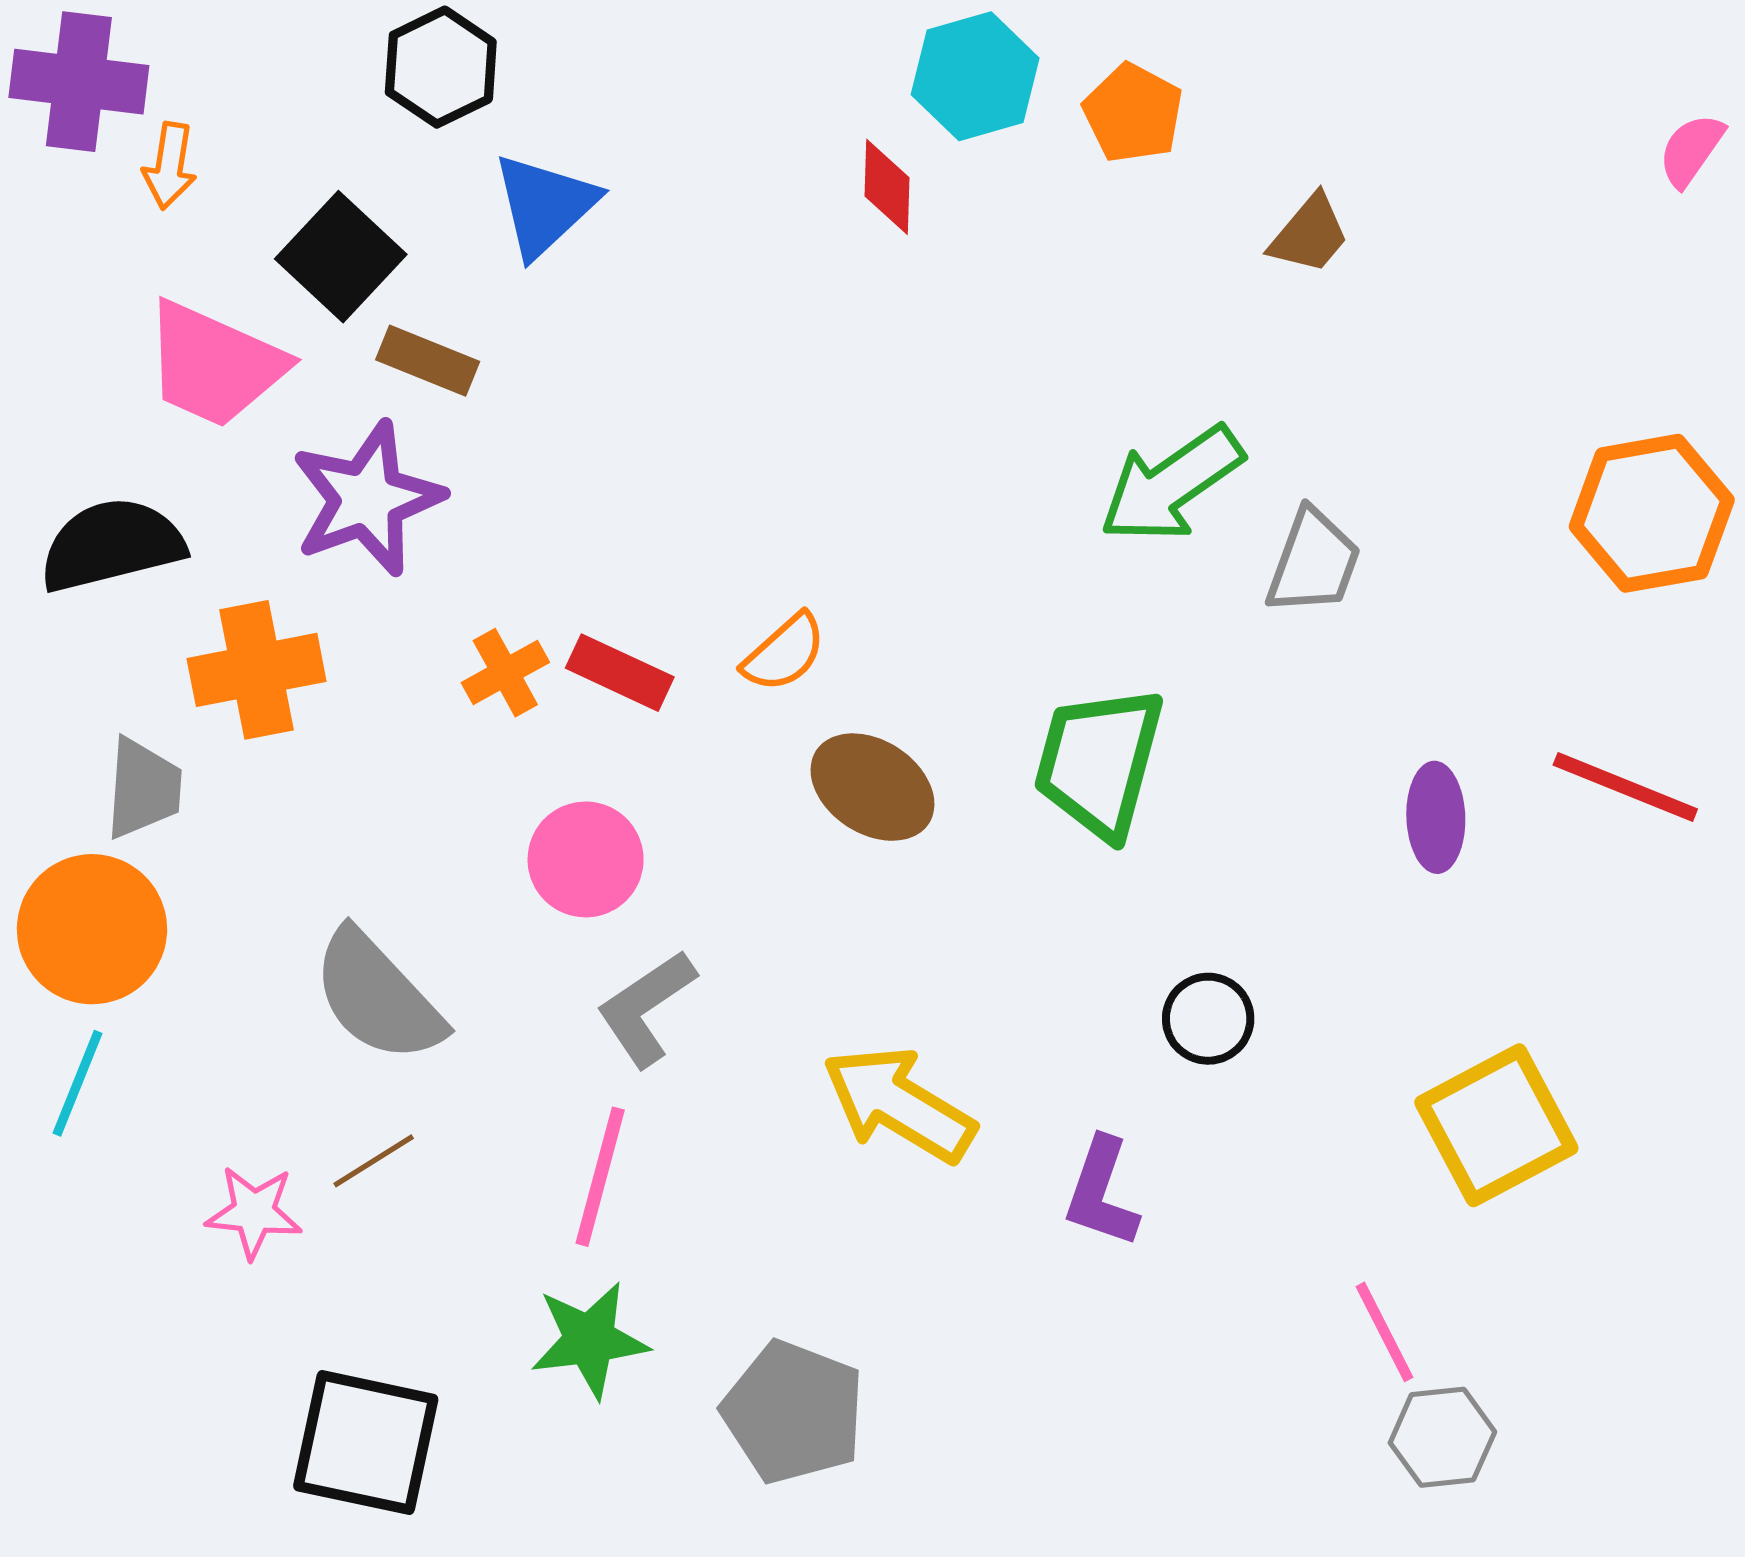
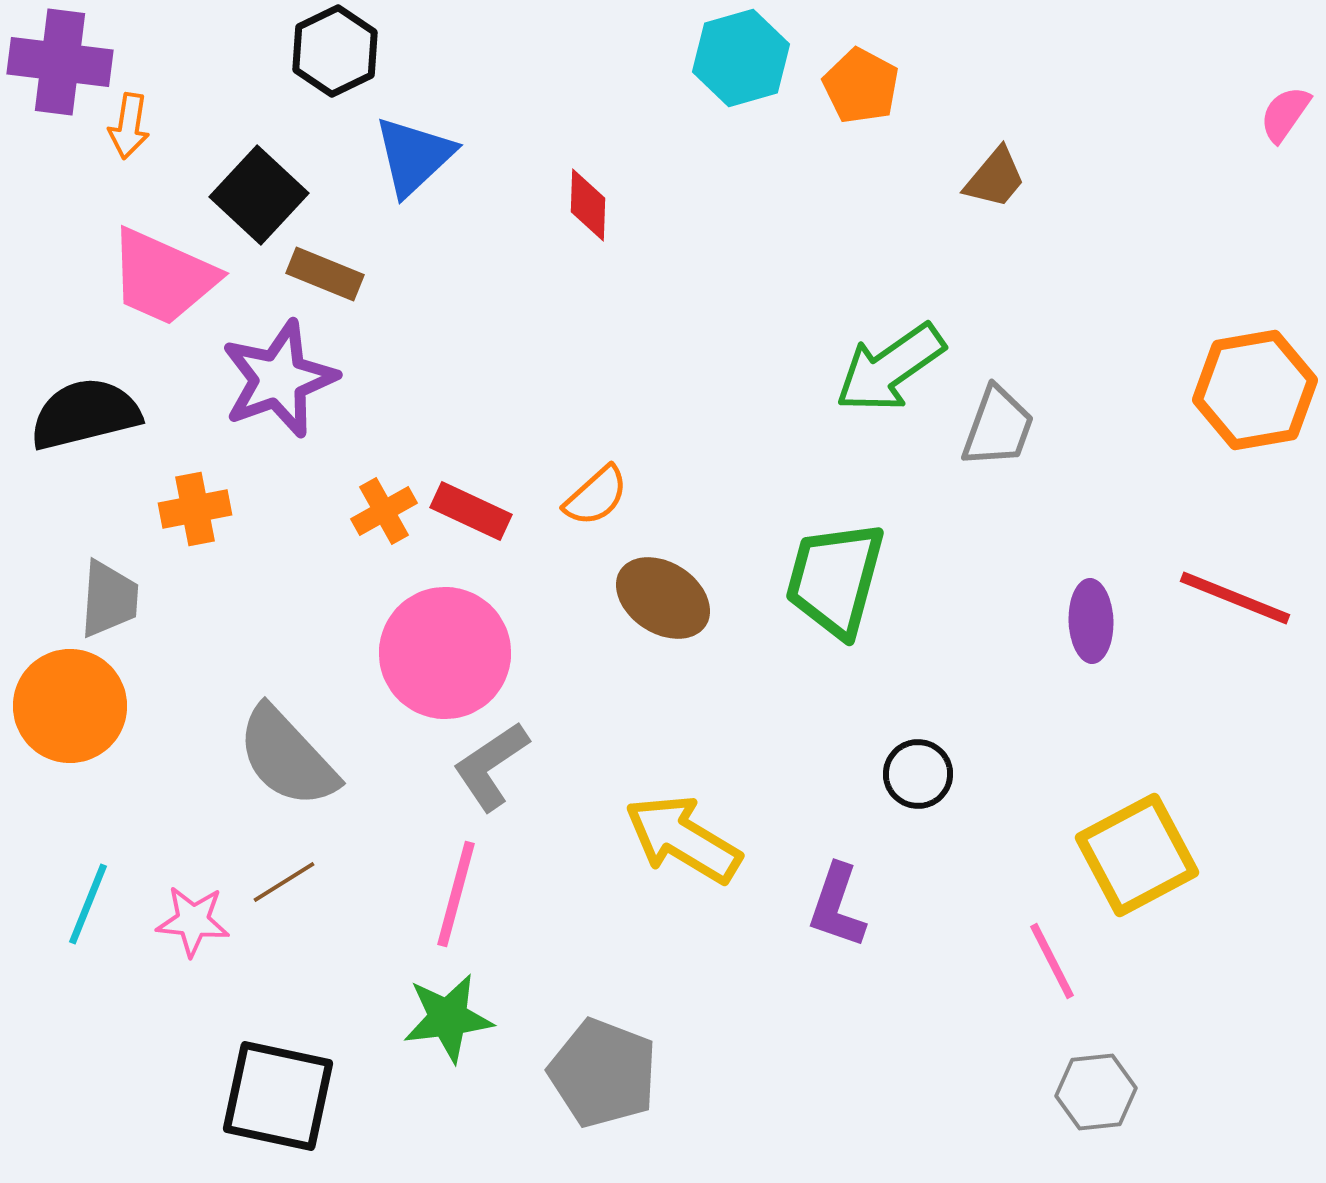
red diamond: (887, 187) -> (588, 205), moved
orange cross: (257, 670) -> (195, 509), size x0.7
pink circle: (586, 859) -> (445, 653), size x1.5
cyan line: (78, 1083) -> (88, 904), moved
pink line: (1385, 1332) -> (1052, 961), moved

